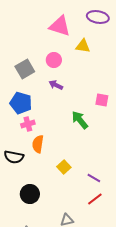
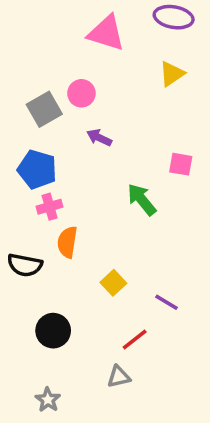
yellow triangle: (83, 46) -> (172, 74), moved, turned -42
pink circle: (54, 60) -> (81, 93), moved
red line: (95, 199) -> (135, 339), moved

